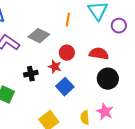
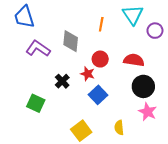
gray diamond: (39, 36) -> (71, 41), turned 70
black cross: (31, 74) -> (62, 81), turned -32
pink star: (105, 112) -> (148, 112), moved

